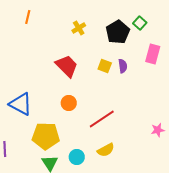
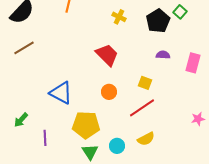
yellow cross: (79, 28) -> (119, 17), turned -32
pink rectangle: (153, 54) -> (193, 63), moved
yellow square: (105, 66) -> (145, 83), moved
purple semicircle: (123, 66) -> (163, 55), turned -80

